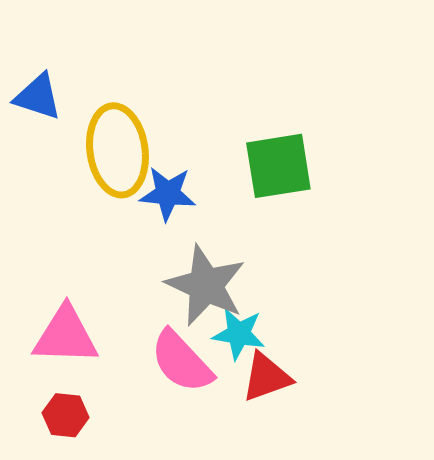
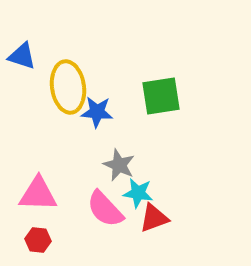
gray star: (206, 285) -> (119, 165), size x0.7

